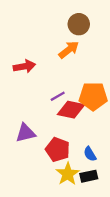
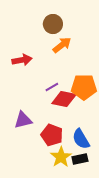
brown circle: (79, 24) -> (53, 24), moved
blue semicircle: (90, 154) -> (81, 139), size x1.5

